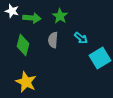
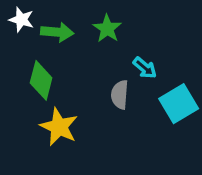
gray semicircle: (53, 40) -> (120, 95), moved
yellow star: (26, 82) -> (59, 127), moved

